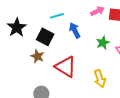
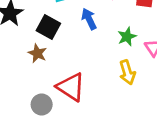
red triangle: (66, 67) -> (71, 87), moved
yellow arrow: (100, 79) -> (127, 72), moved

